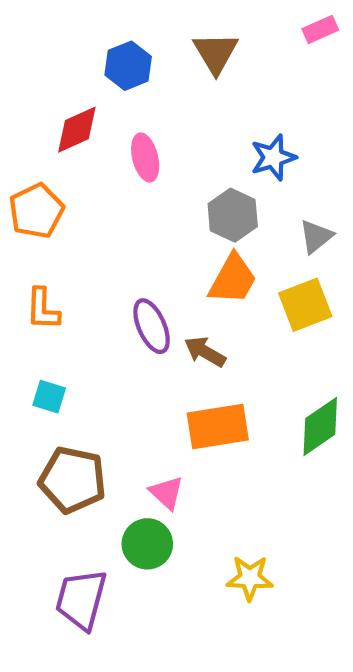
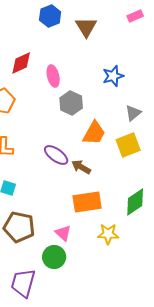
blue hexagon: (128, 66) -> (50, 16), moved
gray hexagon: (233, 215) -> (71, 103), moved
purple ellipse: (152, 326) -> (56, 155), turned -30
yellow star: (250, 578) -> (108, 234), moved

